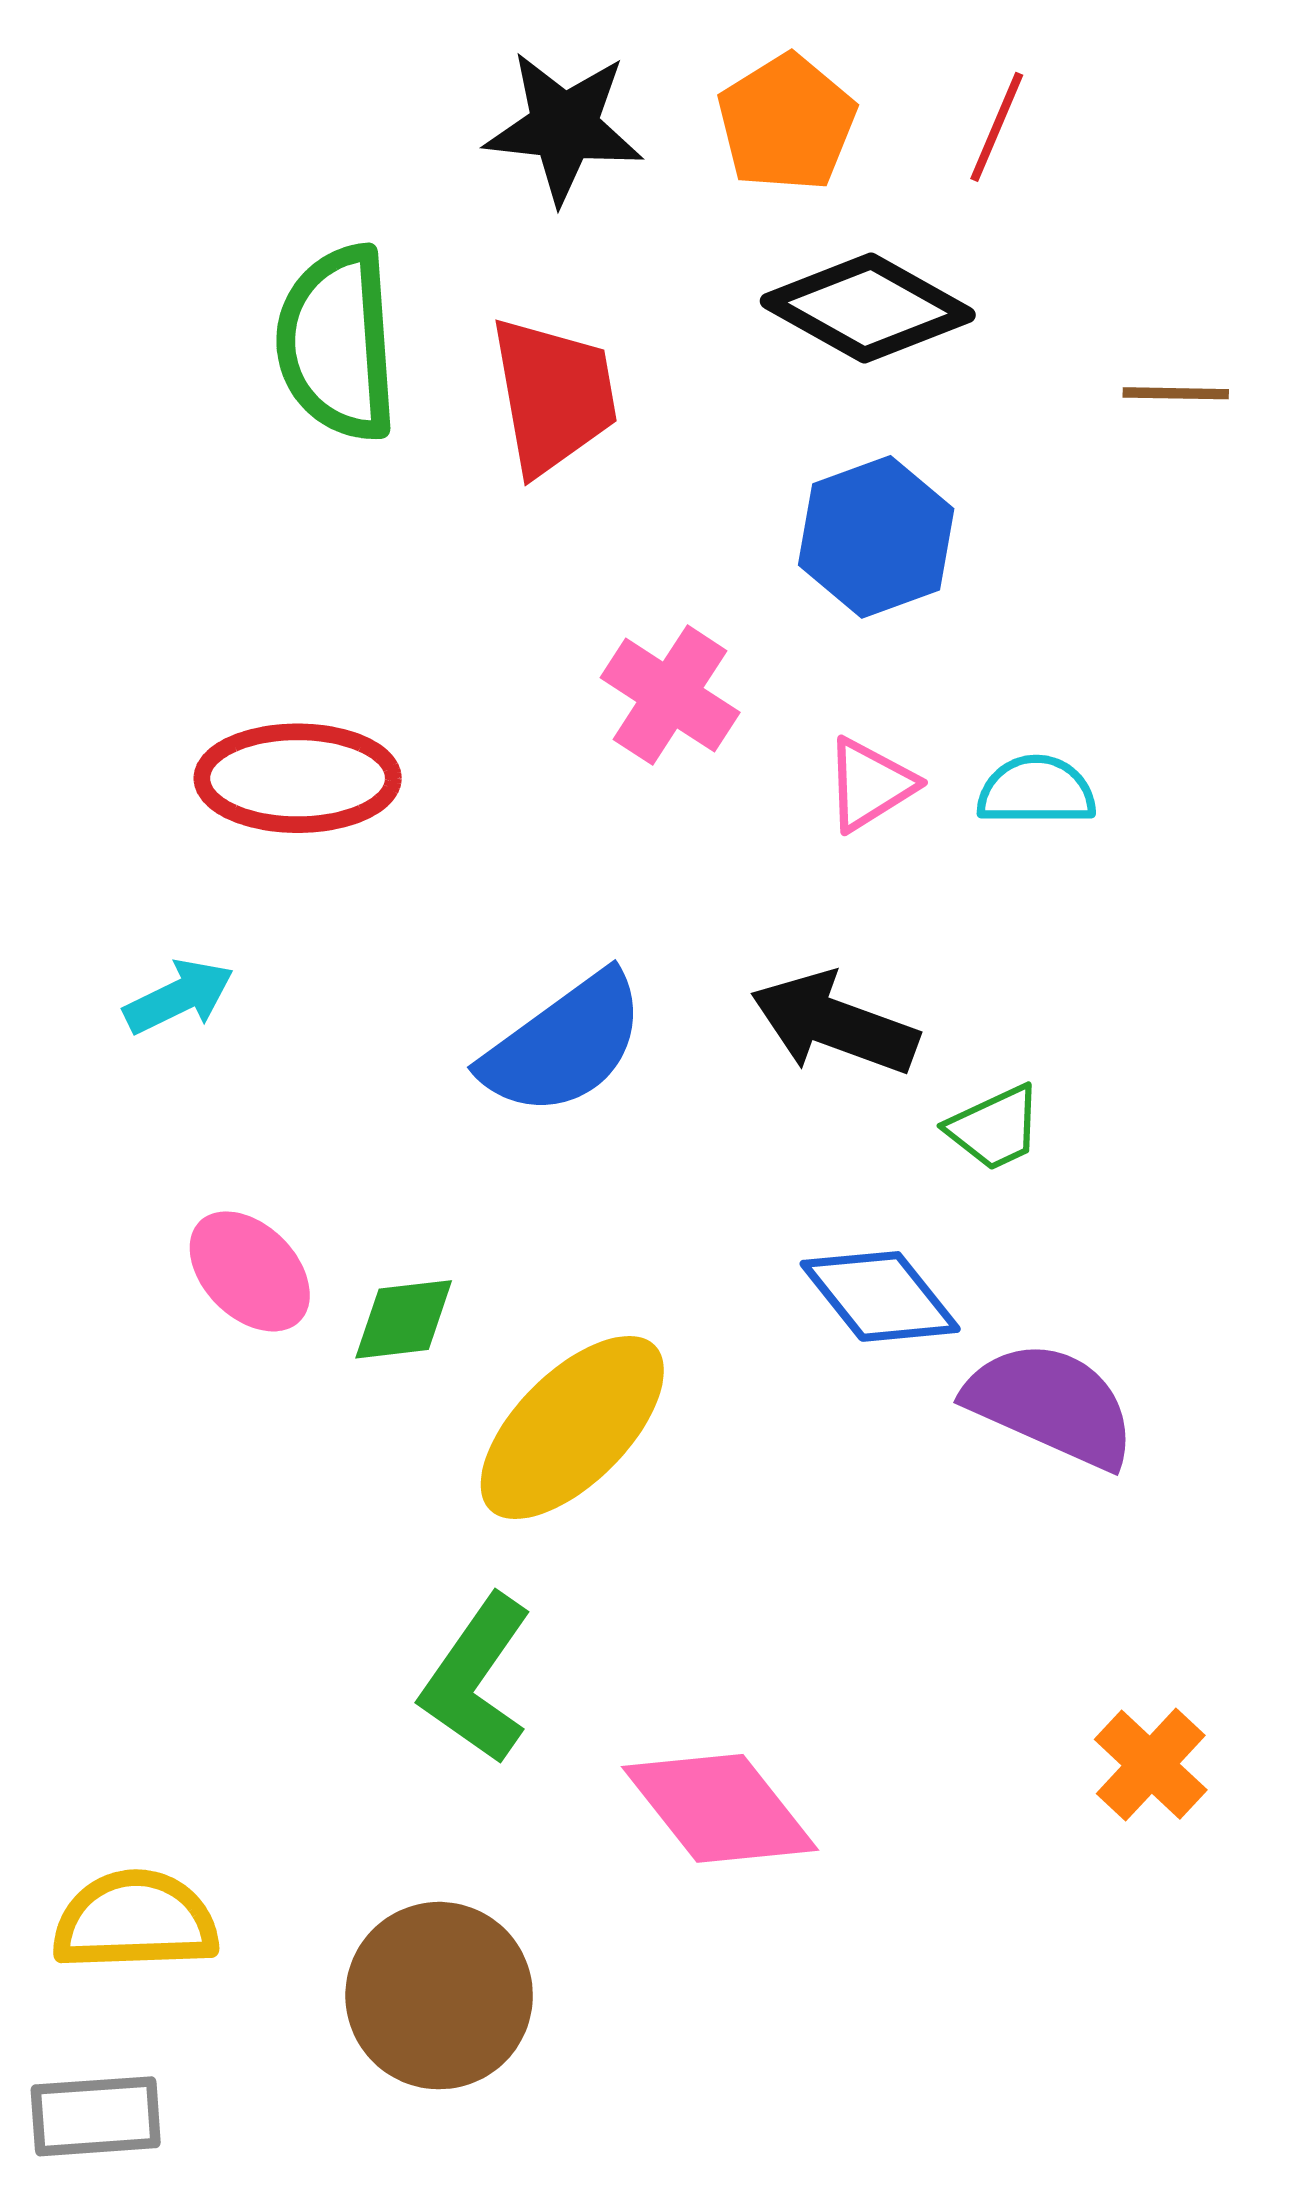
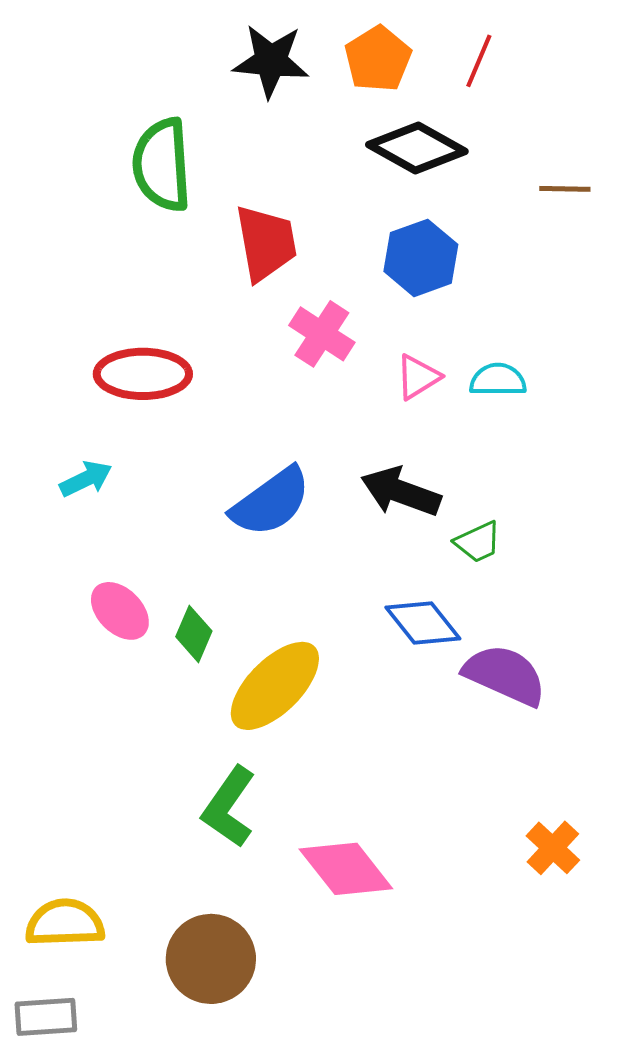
red trapezoid: (554, 395) -> (266, 243), moved
green diamond: (404, 1319) -> (194, 634), turned -60

